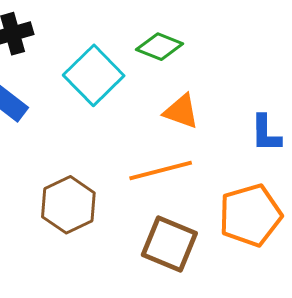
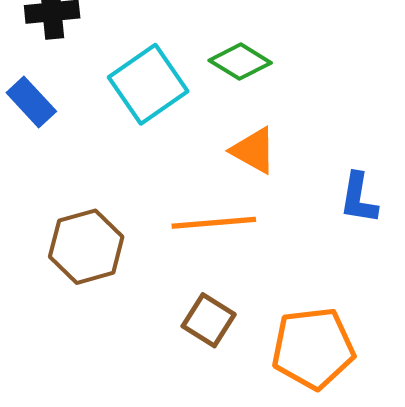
orange pentagon: (250, 215) -> (313, 348), moved
brown square: (169, 244) -> (209, 320), size x0.7

